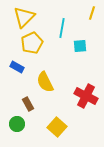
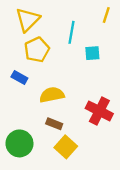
yellow semicircle: (45, 82) -> (52, 95), turned 105
brown rectangle: (28, 104) -> (54, 124), moved, turned -40
green circle: (17, 124) -> (19, 143), size x1.5

